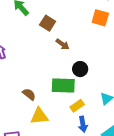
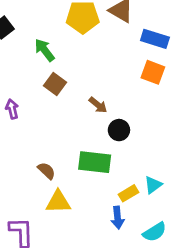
brown square: (48, 23) -> (55, 84), moved
black circle: (80, 69) -> (119, 130), moved
yellow rectangle: (77, 106) -> (129, 193), moved

